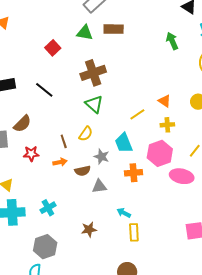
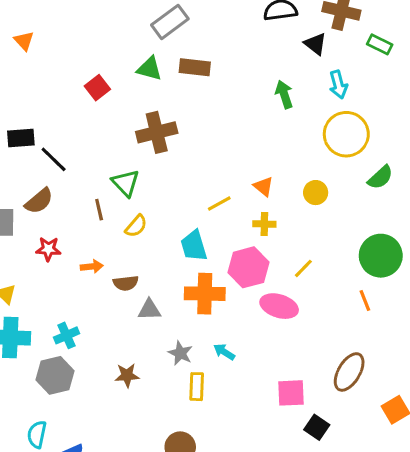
black line: (44, 90) -> (54, 159), moved
green triangle: (94, 104) -> (126, 183), moved
brown line: (64, 141) -> (99, 210), moved
gray star: (102, 157) -> (180, 353), moved
orange cross: (134, 173) -> (205, 294), size x1.4
cyan arrow: (124, 213) -> (224, 352), moved
gray hexagon: (45, 247) -> (55, 375), moved

